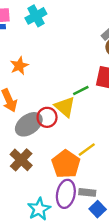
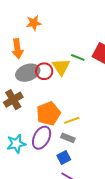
green line: (81, 91) -> (78, 57), turned 32
yellow line: (87, 150) -> (72, 120), moved
gray rectangle: (87, 192) -> (68, 138), moved

